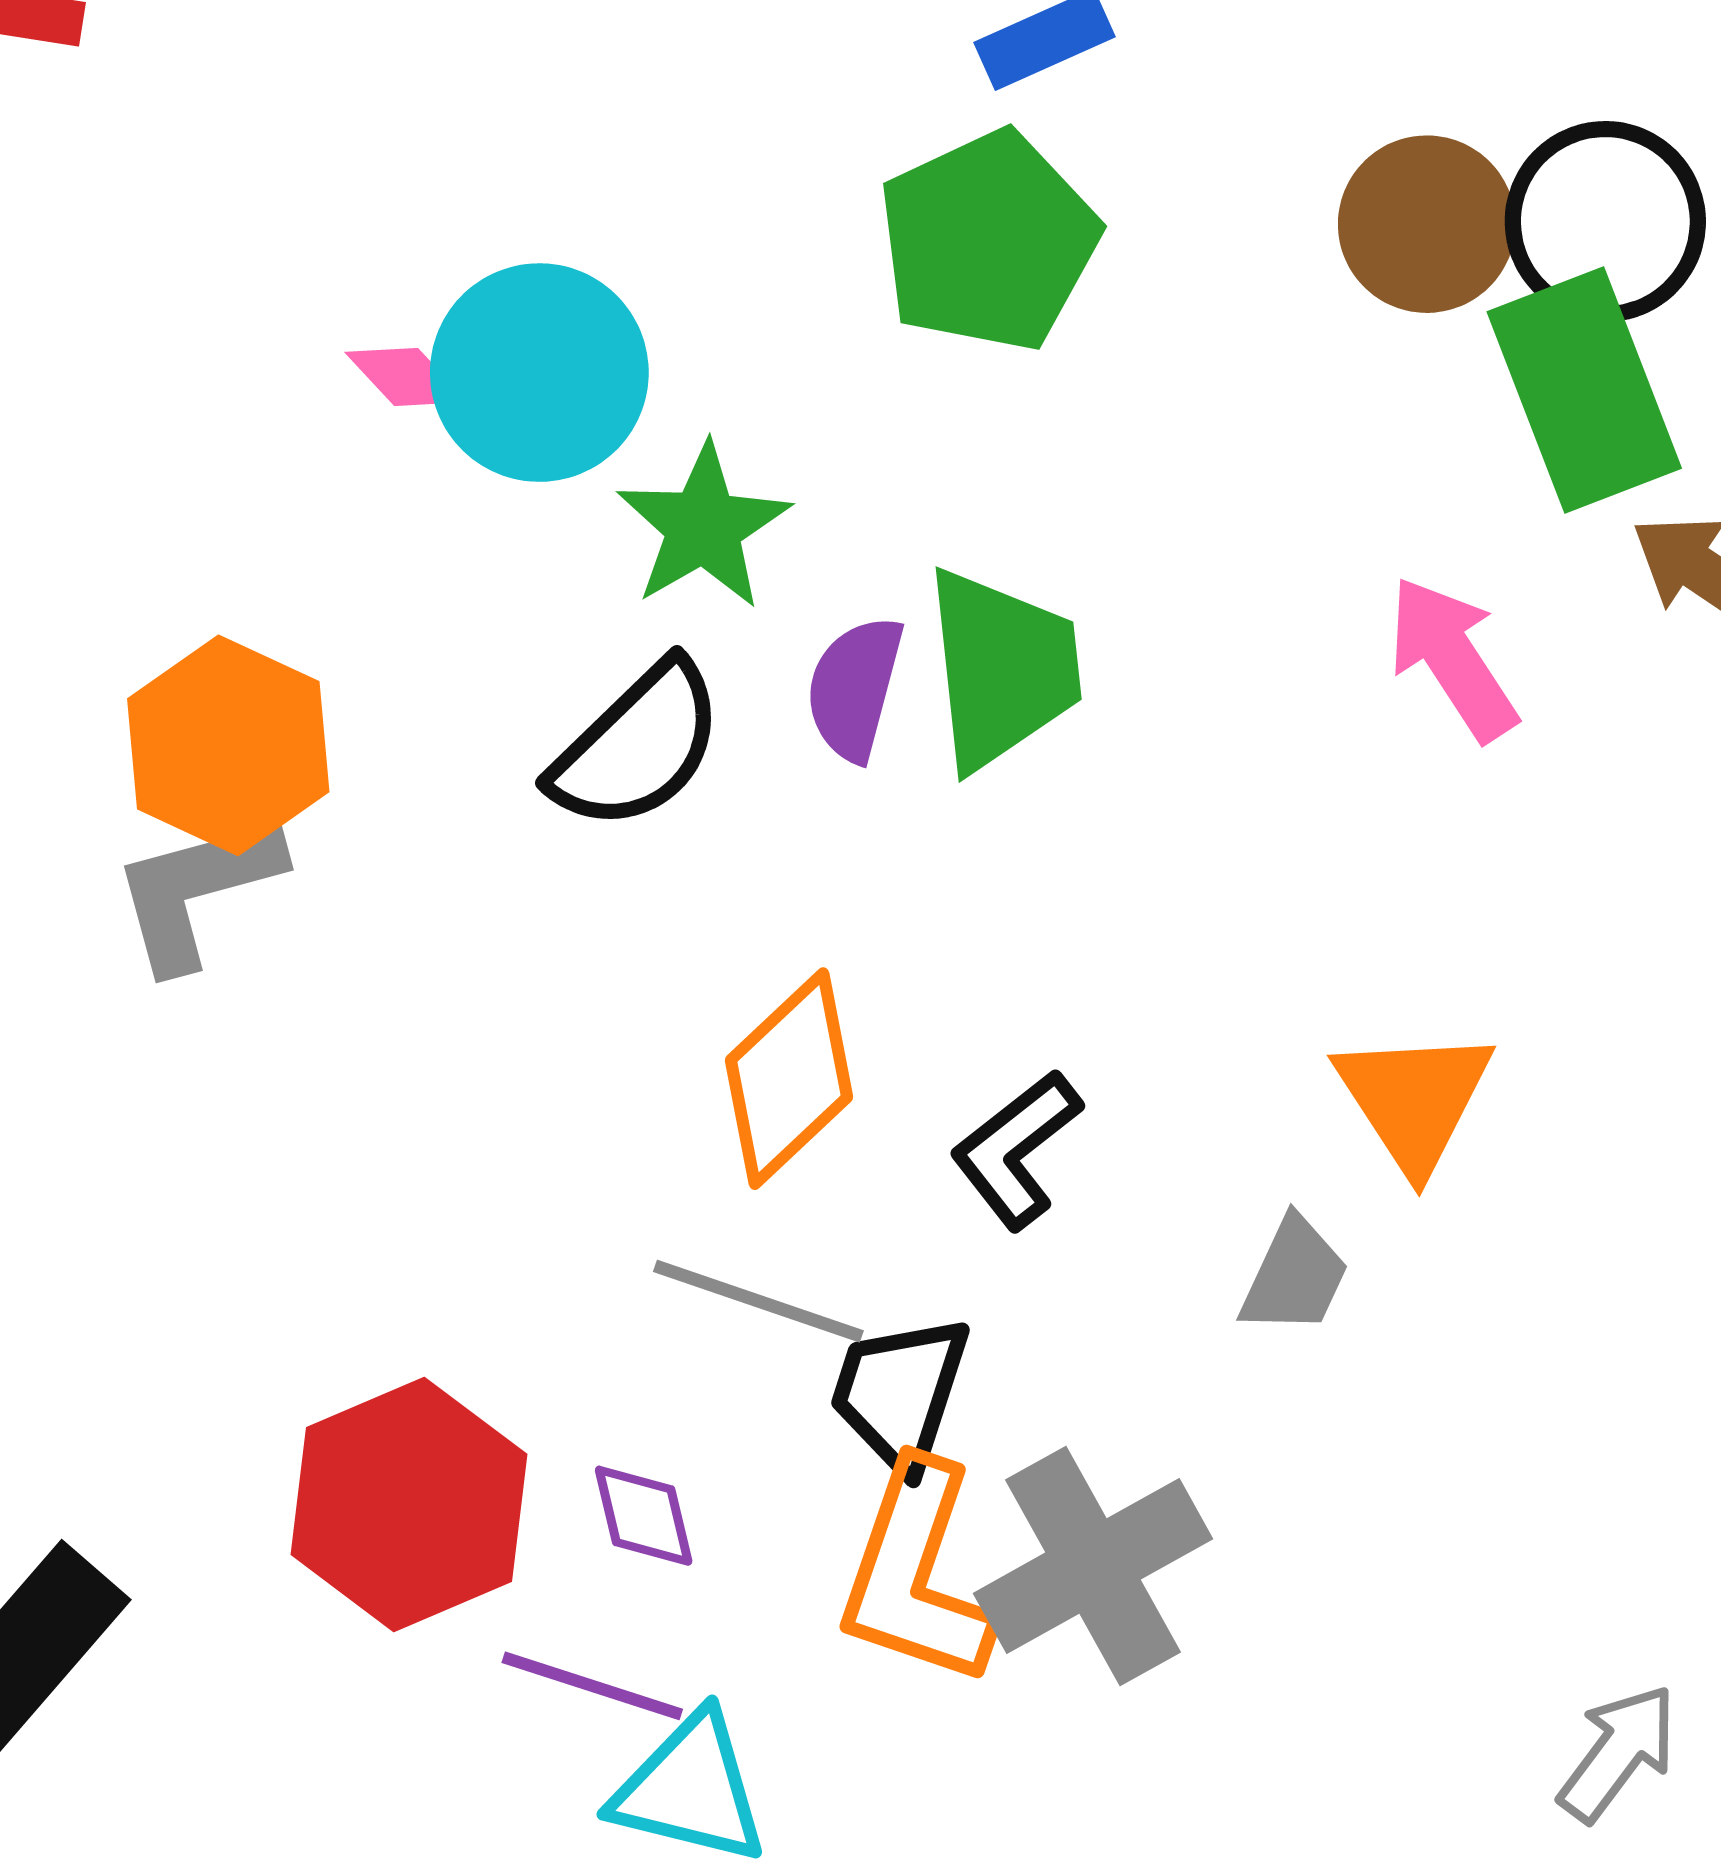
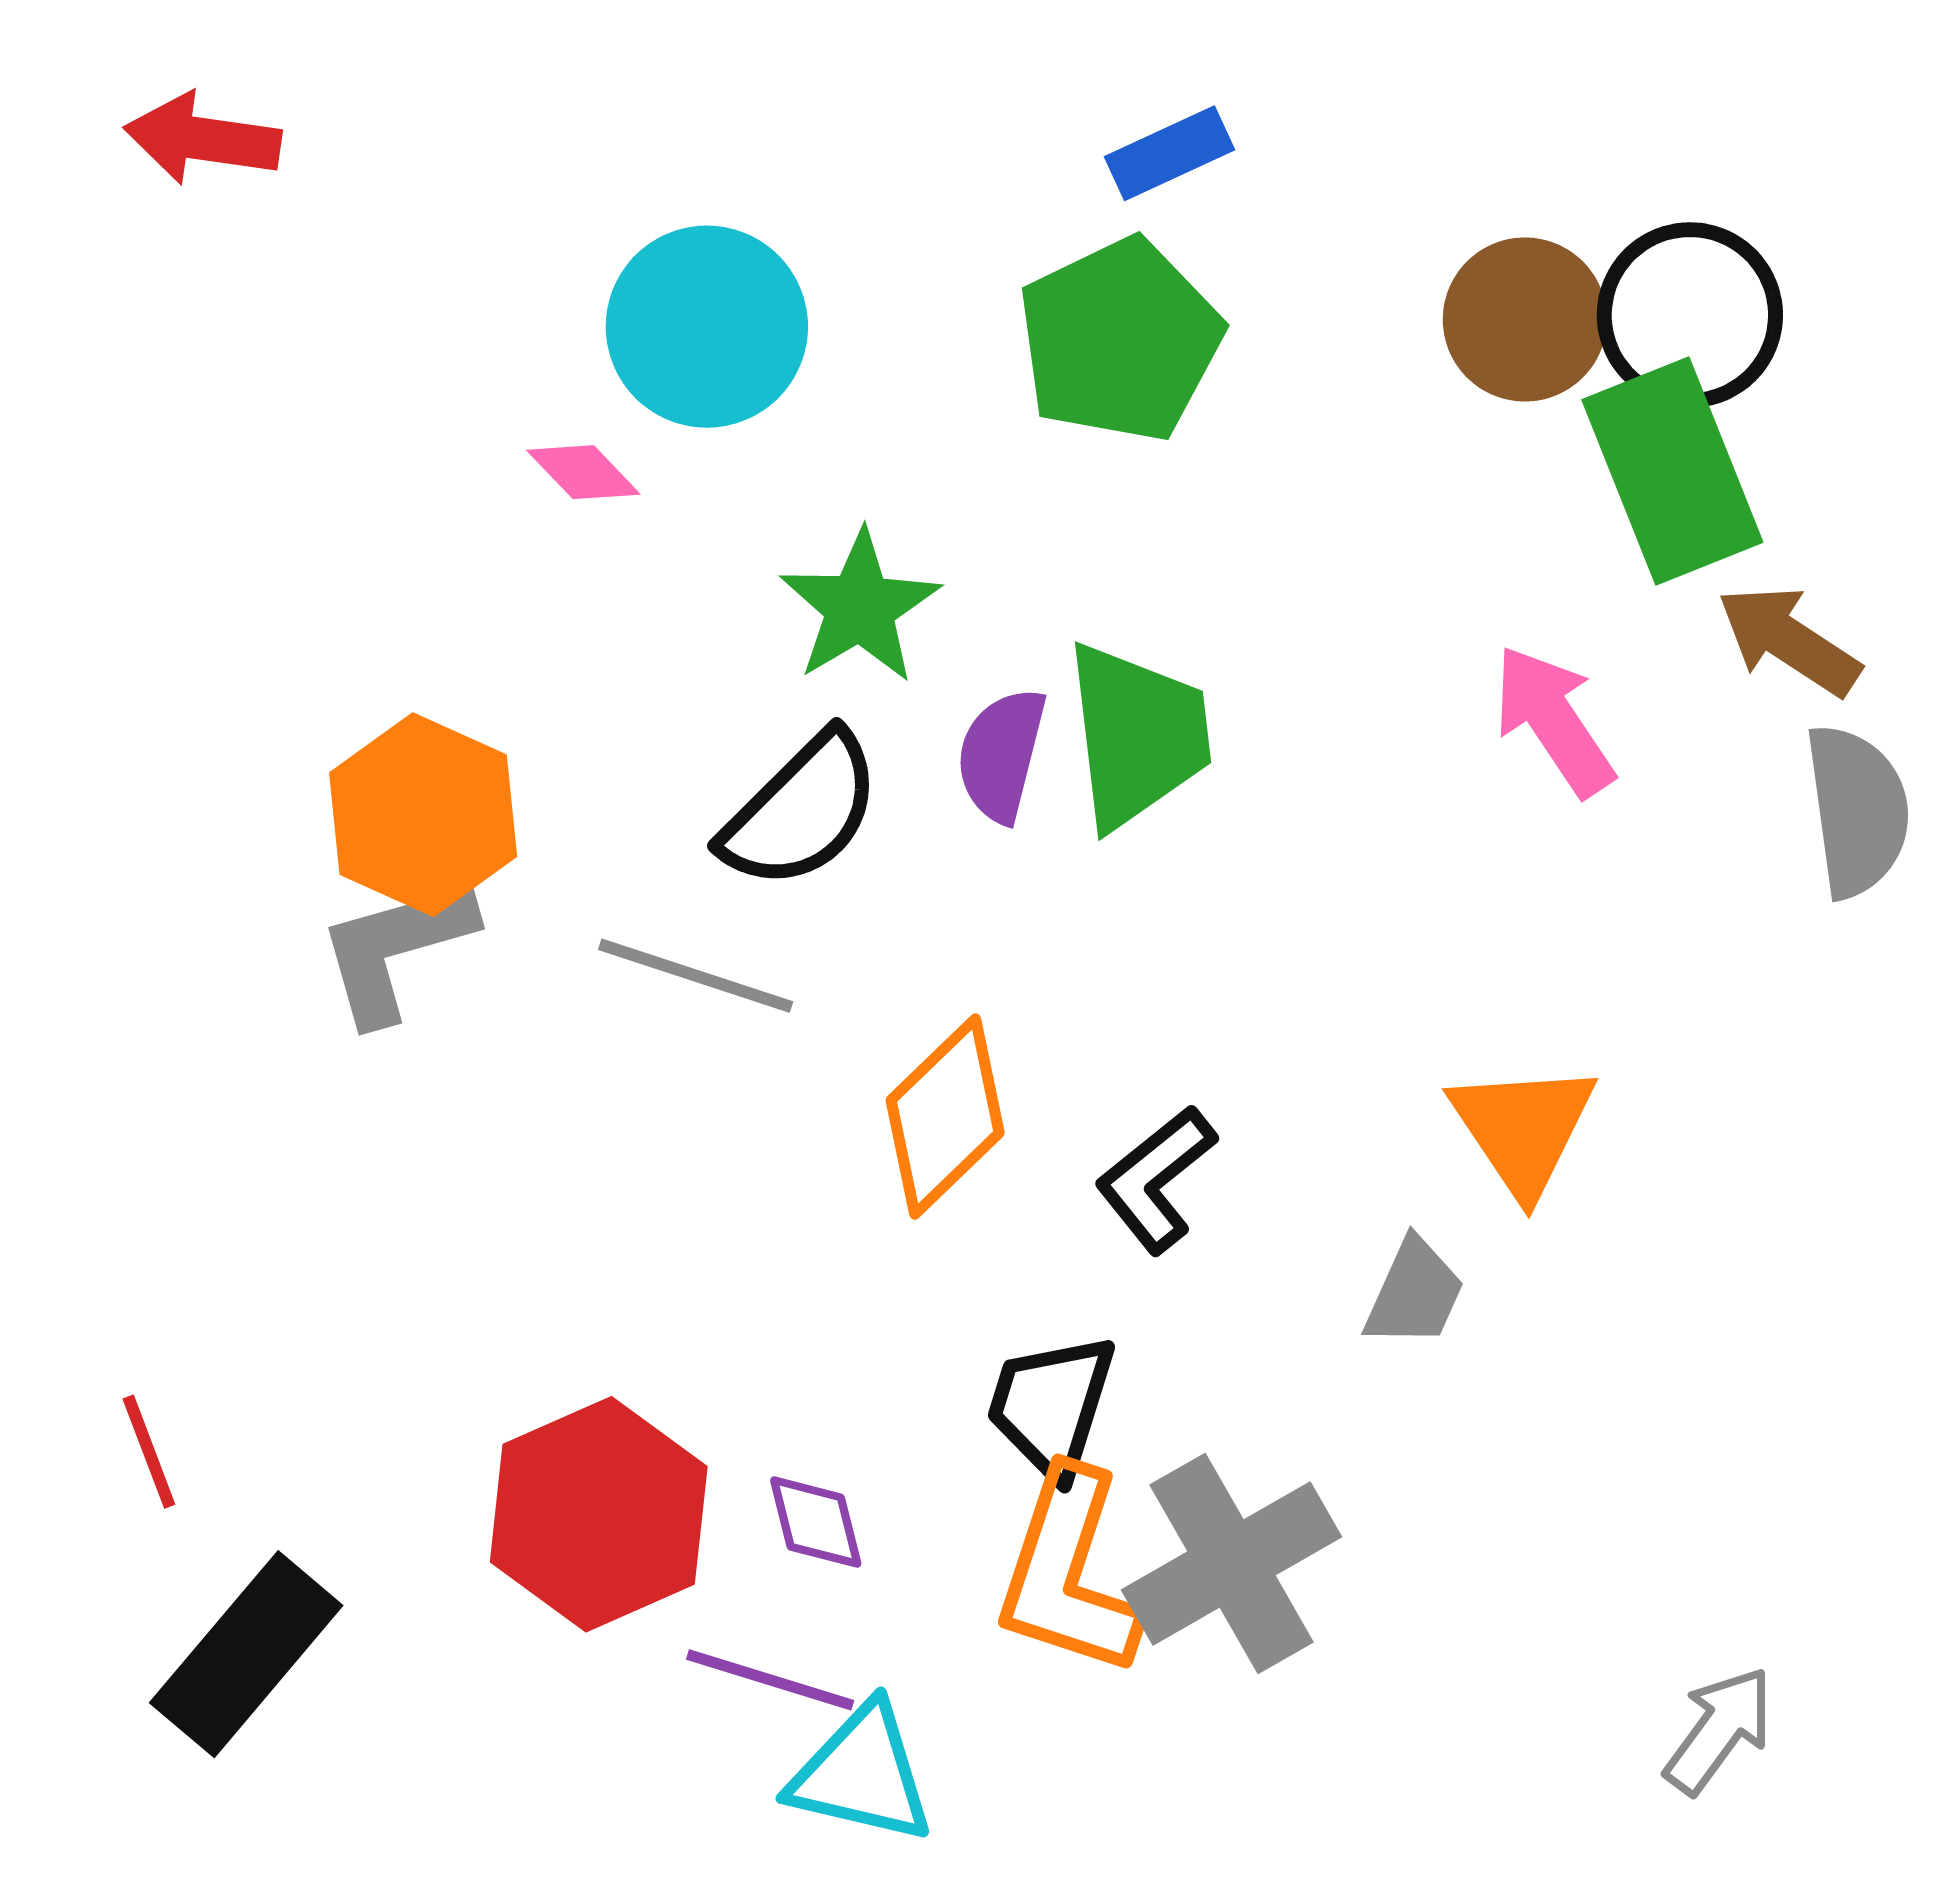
cyan circle: (539, 373) -> (707, 327), moved
gray line: (758, 1301) -> (696, 976), moved

